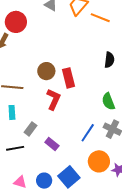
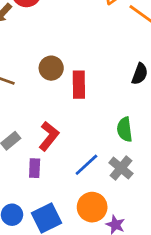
red L-shape: (53, 99) -> (49, 136), moved
purple rectangle: (52, 144) -> (35, 168), turned 40

